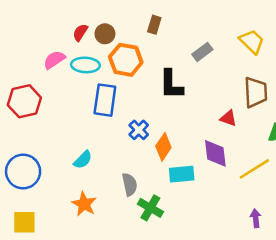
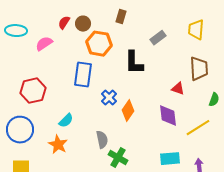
yellow trapezoid: (252, 42) -> (196, 30), turned -130
cyan ellipse: (85, 65) -> (16, 31), moved
red hexagon: (24, 101) -> (33, 91), moved
cyan rectangle: (182, 174) -> (170, 159), moved
orange star: (84, 204) -> (58, 145), moved

